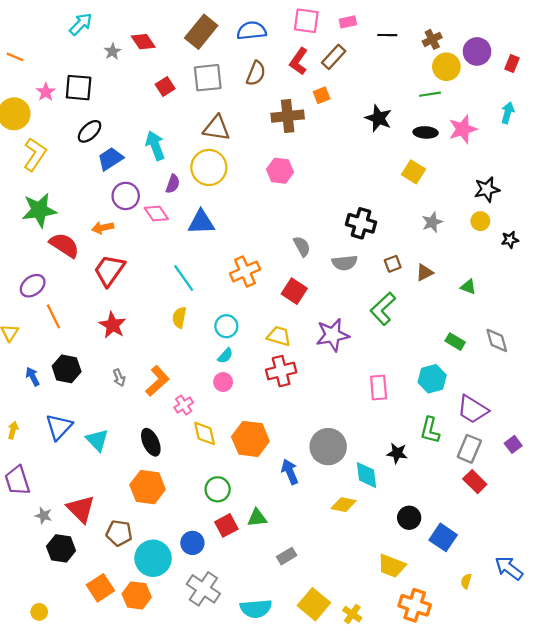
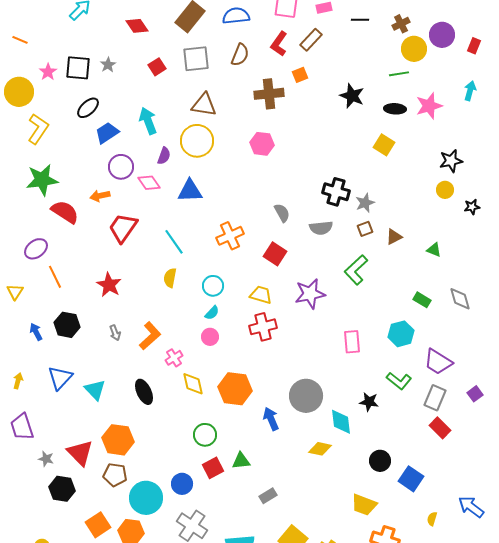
gray star: (113, 51) -> (108, 65), moved
gray star: (432, 222) -> (365, 203), moved
red trapezoid: (109, 270) -> (123, 228), moved
green L-shape: (430, 430) -> (399, 381), turned -65
orange hexagon: (148, 487) -> (118, 440), moved

